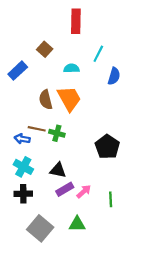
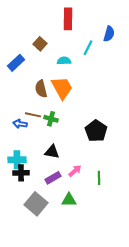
blue semicircle: (114, 76) -> (109, 34), moved
cyan cross: (23, 167) -> (17, 160), moved, turned -30
purple rectangle: (65, 189) -> (53, 178), moved

